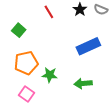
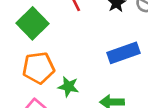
green square: (19, 30) -> (32, 23), size x1.6

